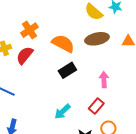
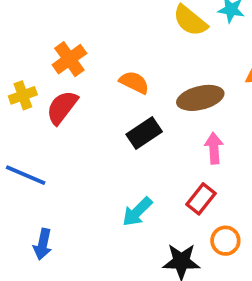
brown ellipse: (97, 39) -> (200, 98), moved
orange semicircle: (63, 43) -> (134, 82), size x0.7

